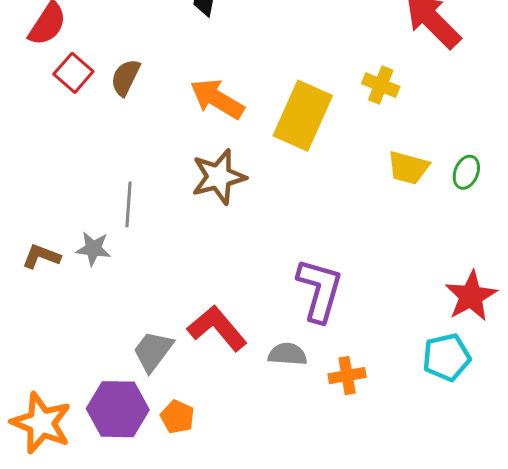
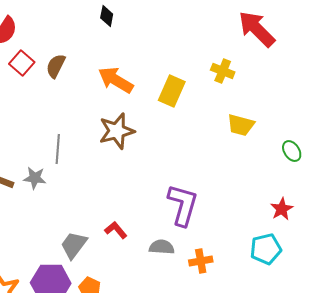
yellow rectangle: (303, 116) -> (172, 91), size x0.7
green ellipse: (466, 172) -> (292, 151), moved, turned -55
red star: (471, 296) -> (282, 209), size x0.7
red L-shape: (217, 328) -> (116, 230), size x0.6

